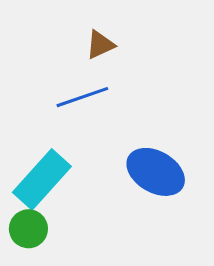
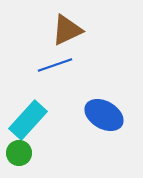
brown triangle: (100, 45) -> (67, 30), size x1.6

